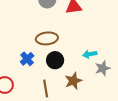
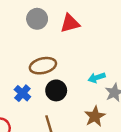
brown star: (73, 81) -> (95, 116), moved

